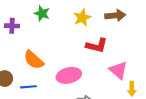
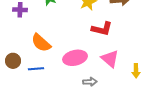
pink triangle: (118, 70) -> (110, 59), moved

